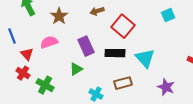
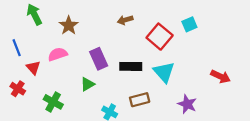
brown arrow: (97, 11) -> (125, 20), moved
red square: (123, 26) -> (160, 37), moved
red cross: (23, 73) -> (18, 89), moved

